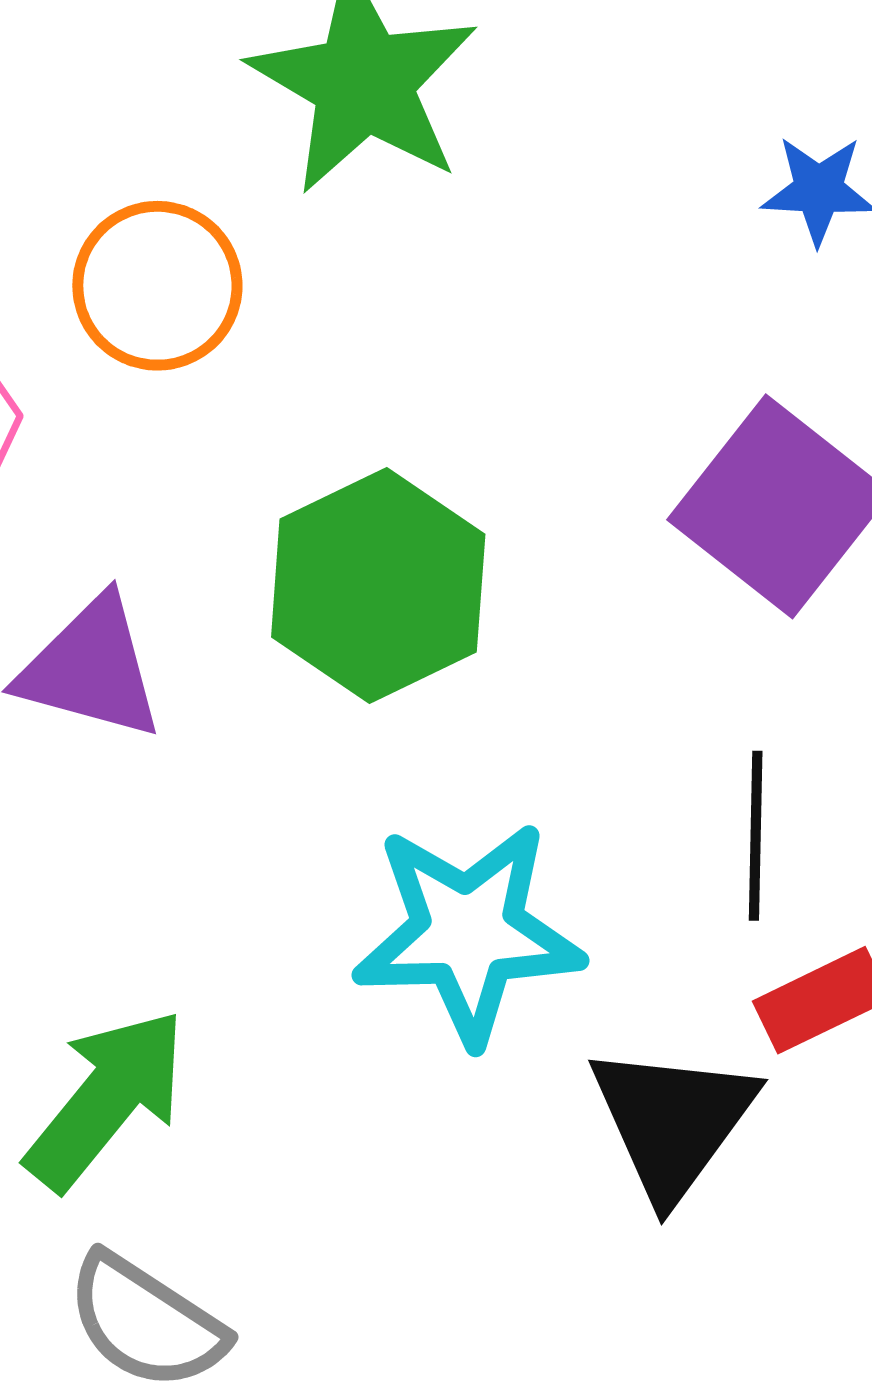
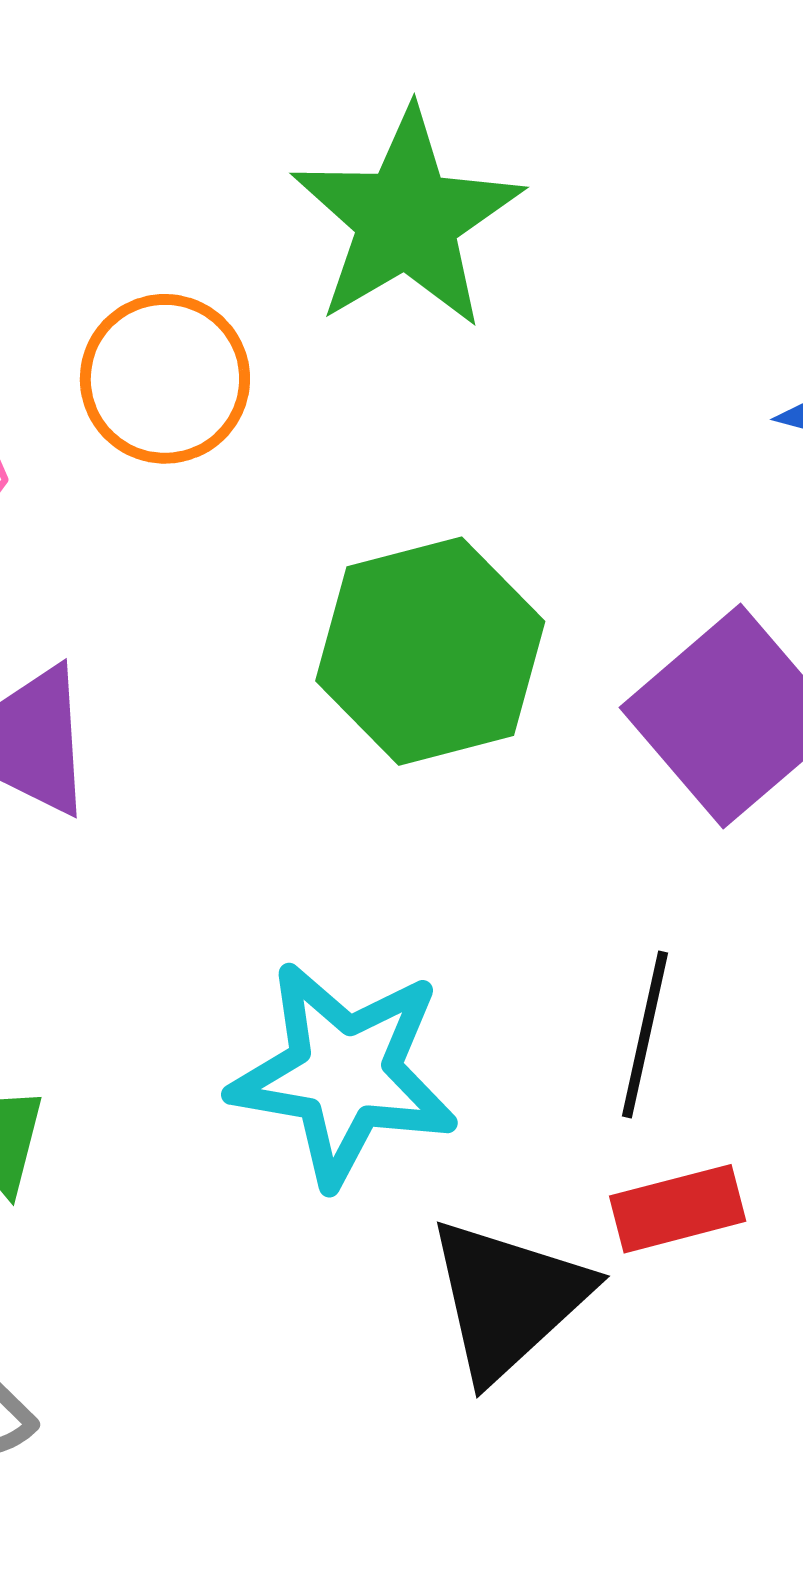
green hexagon: (378, 586) -> (430, 651), moved

